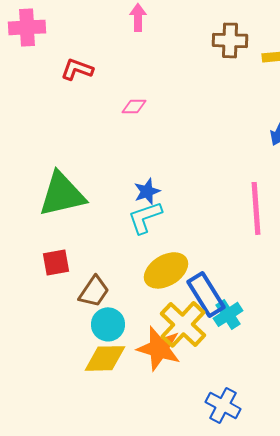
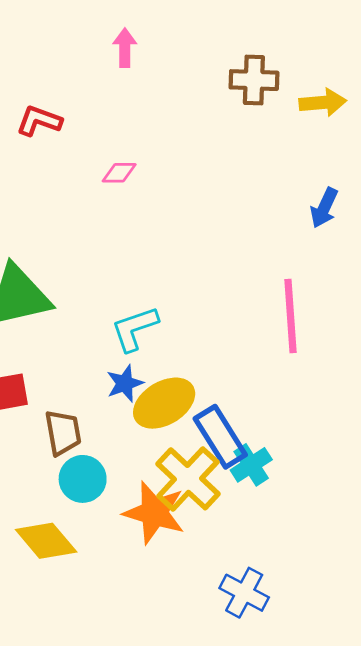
blue star: (147, 191) -> (125, 383), moved
brown trapezoid: (94, 291) -> (63, 433), turned -44
yellow diamond: (105, 358) -> (46, 541), moved, turned 51

